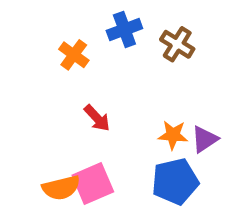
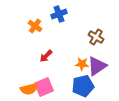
brown cross: (177, 44) -> (96, 37), moved
red arrow: (97, 118) -> (46, 56), turned 88
purple triangle: (205, 139) -> (97, 66), size x1.5

